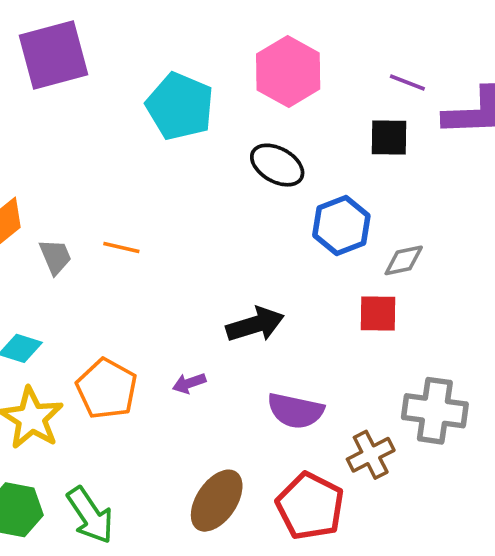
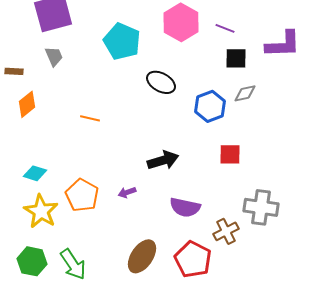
purple line: (407, 83) -> (225, 28), moved
black ellipse: (277, 165) -> (161, 82), moved
gray trapezoid: (55, 257) -> (54, 56), moved
gray diamond: (404, 260) -> (245, 93), moved

